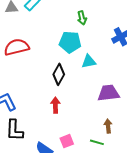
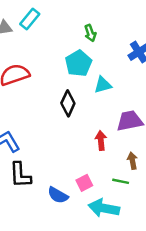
cyan pentagon: (70, 42) -> (78, 63), turned -30
red arrow: (55, 105) -> (101, 140), moved

